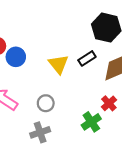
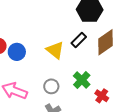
red cross: (109, 103) -> (102, 96), moved
green cross: (91, 122) -> (82, 80), moved

